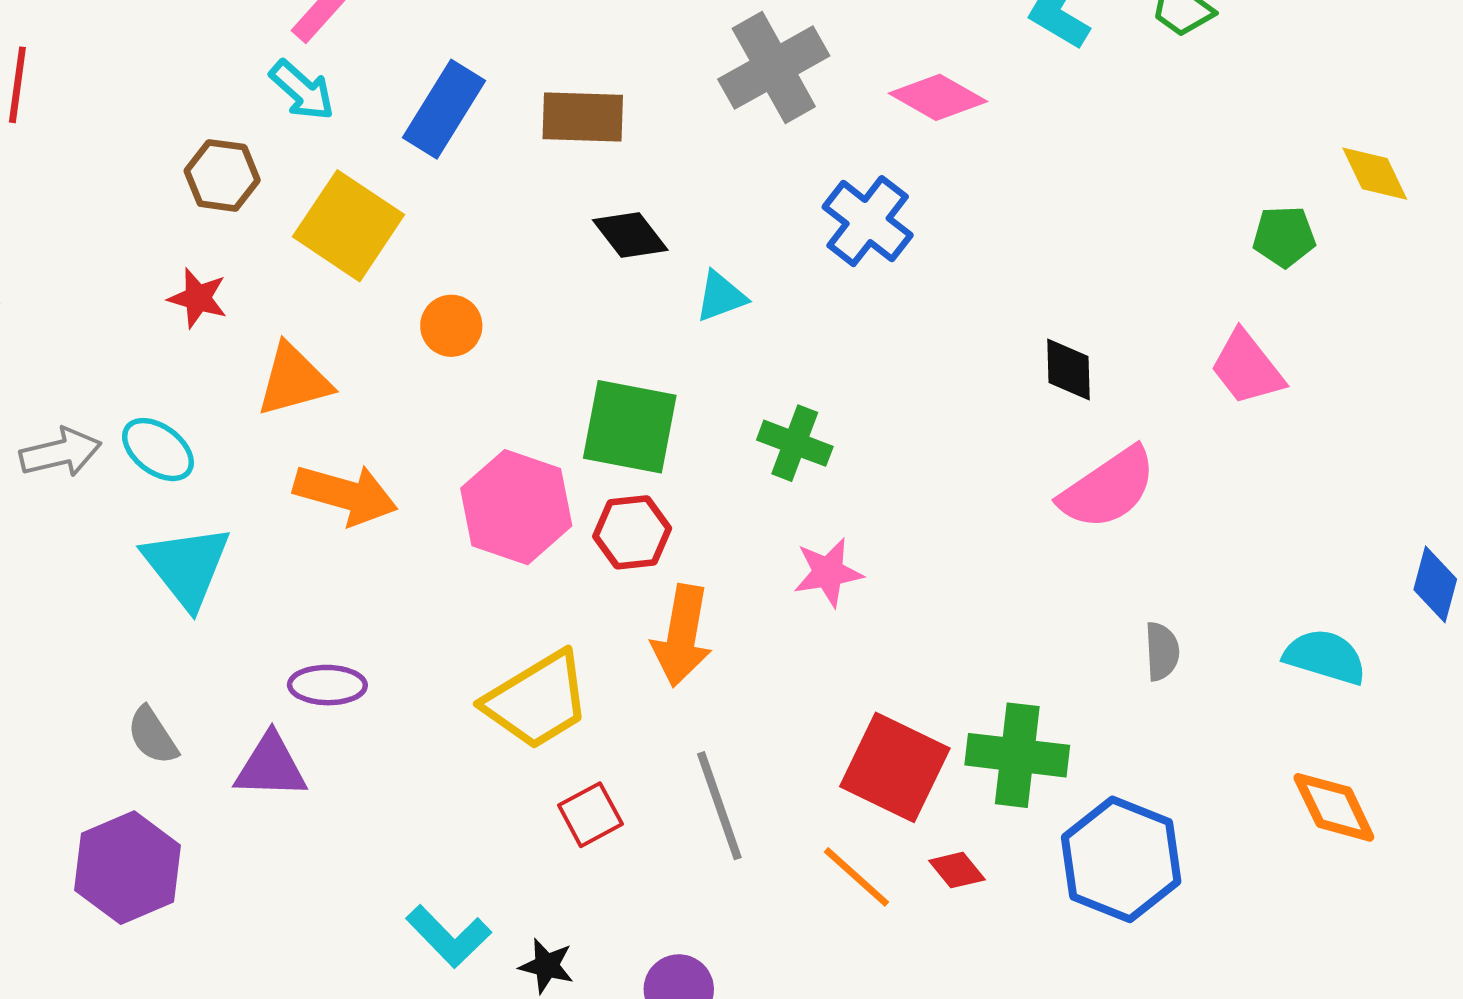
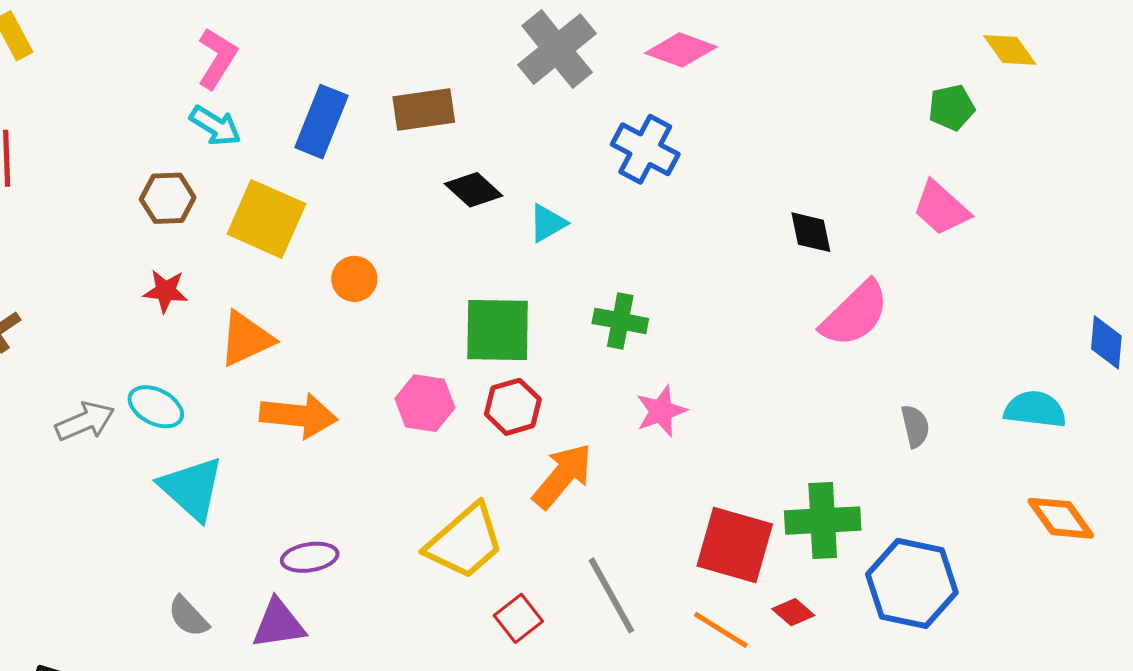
pink hexagon: (516, 507) -> (425, 403), size x0.7
orange arrow: (682, 636) -> (562, 476), turned -140

